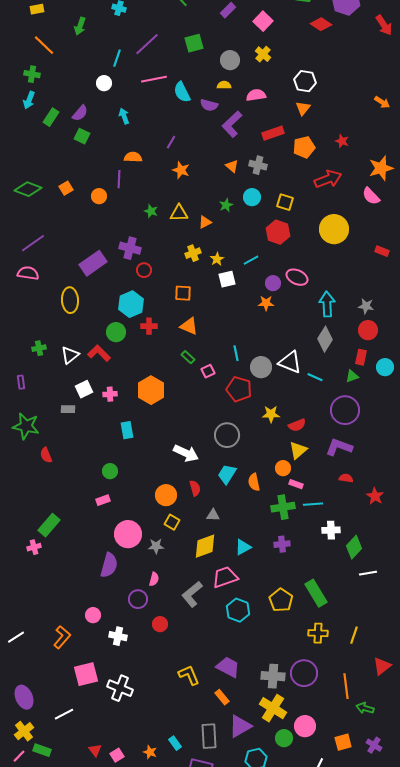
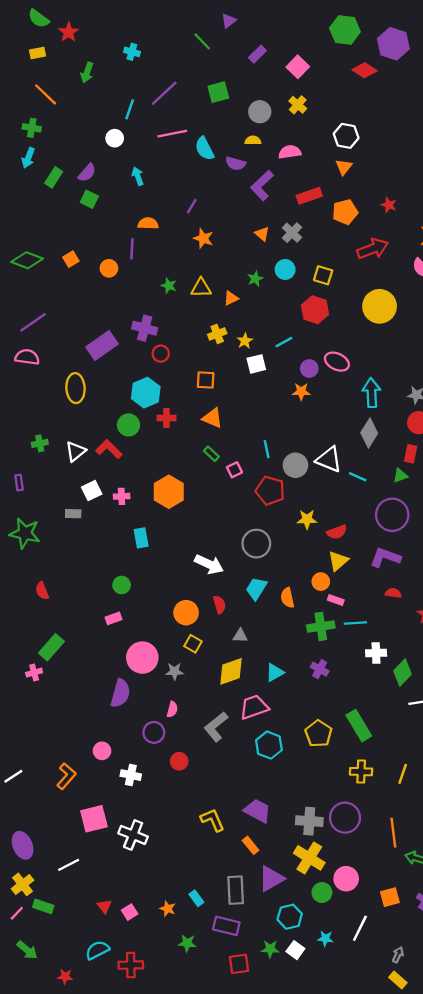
gray cross: (258, 165) -> (292, 233), turned 30
red semicircle: (46, 455) -> (42, 591), moved
purple cross: (282, 544) -> (320, 669), turned 35

